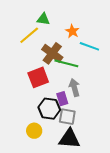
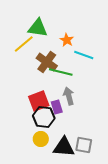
green triangle: (43, 19) -> (38, 28), size x1.5
red square: (38, 77) -> (39, 101), moved
gray square: (67, 117) -> (84, 145), moved
yellow circle: (34, 131) -> (41, 139), moved

